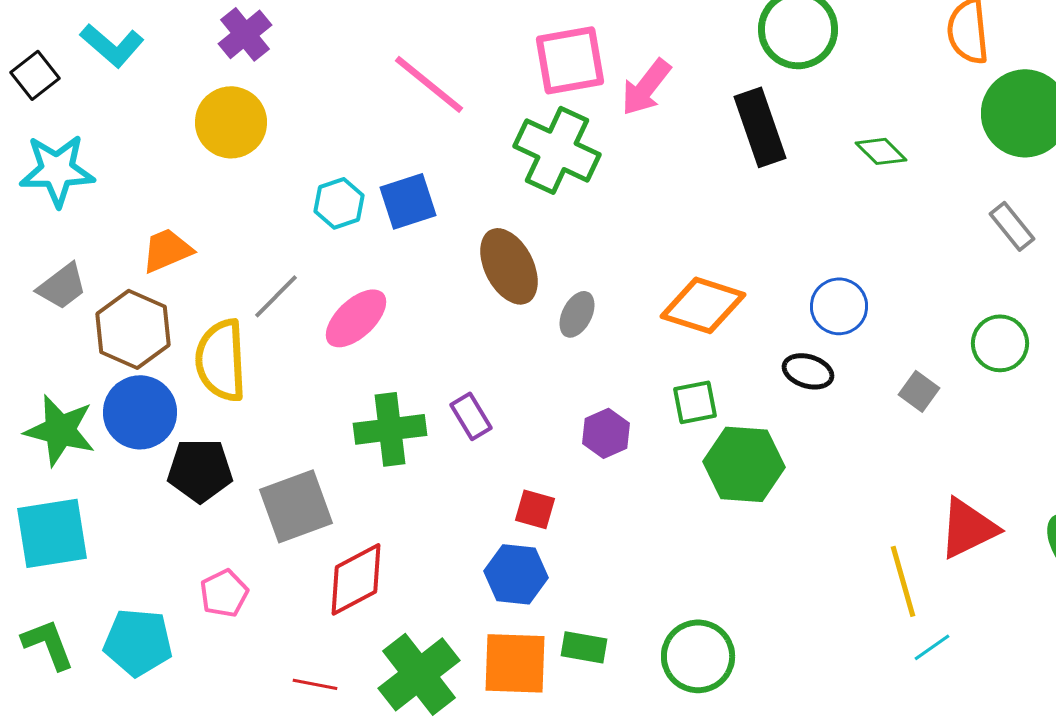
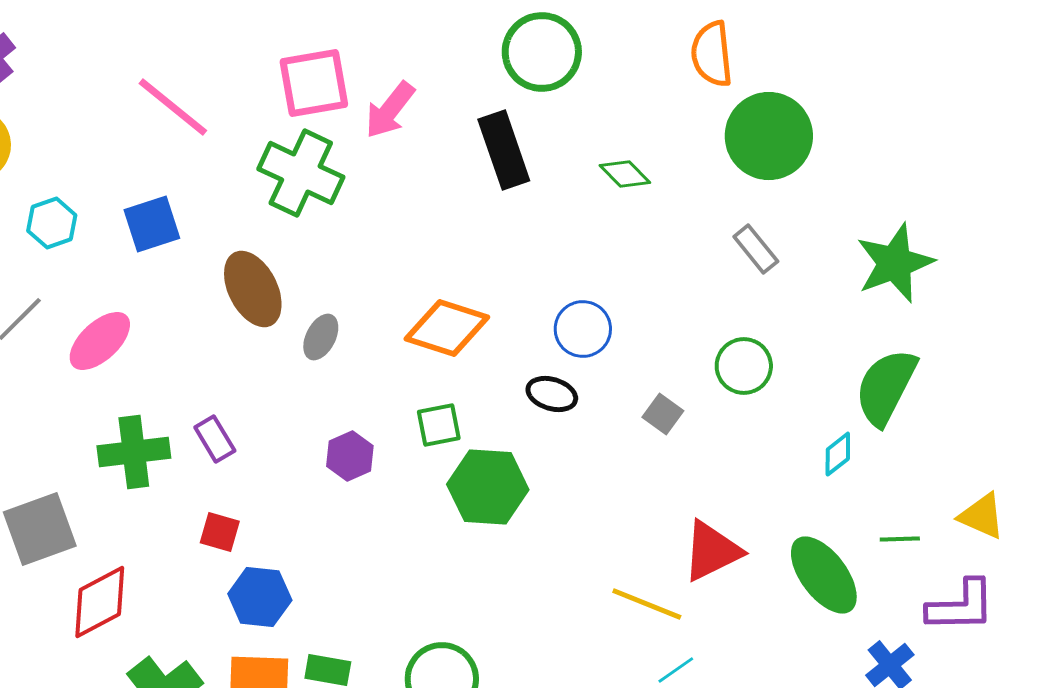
cyan hexagon: (339, 203) -> (52, 223), moved
red square: (535, 509) -> (220, 532), moved
yellow line: (903, 581) -> (647, 604), turned -52

